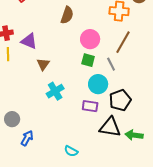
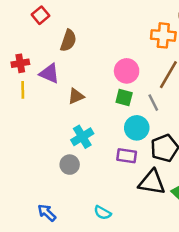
brown semicircle: (67, 15) -> (68, 41), moved
brown triangle: (43, 64) -> (76, 96), moved, turned 32
gray circle: (12, 119) -> (70, 165), moved
blue arrow: (27, 138) -> (47, 213), moved, turned -77

